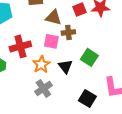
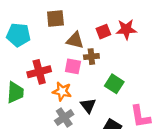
orange star: (41, 64) -> (62, 91), turned -30
black triangle: (65, 66) -> (88, 106), moved

